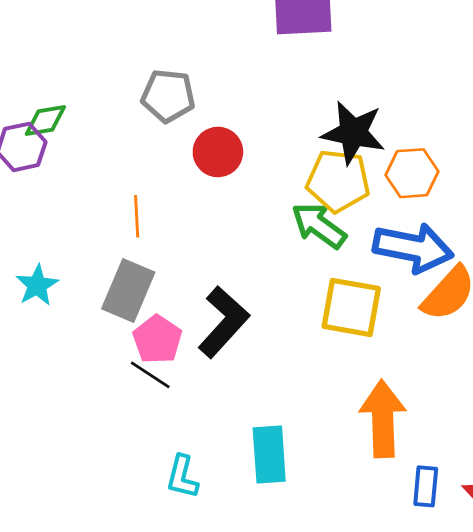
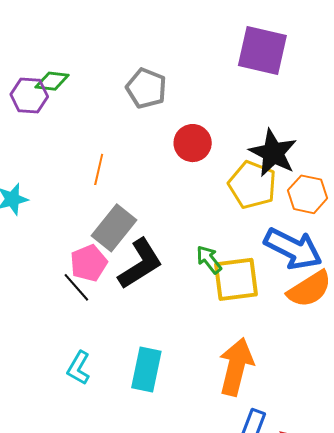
red circle: (218, 152) -> (193, 143), moved
green arrow: (319, 226) -> (209, 260), moved, size x0.7
gray rectangle: (128, 291) -> (114, 228), moved
yellow square: (351, 307) -> (236, 279), turned -33

